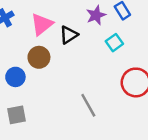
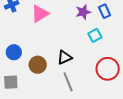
black triangle: (69, 35) -> (65, 57), moved
brown circle: (39, 57) -> (38, 65), moved

